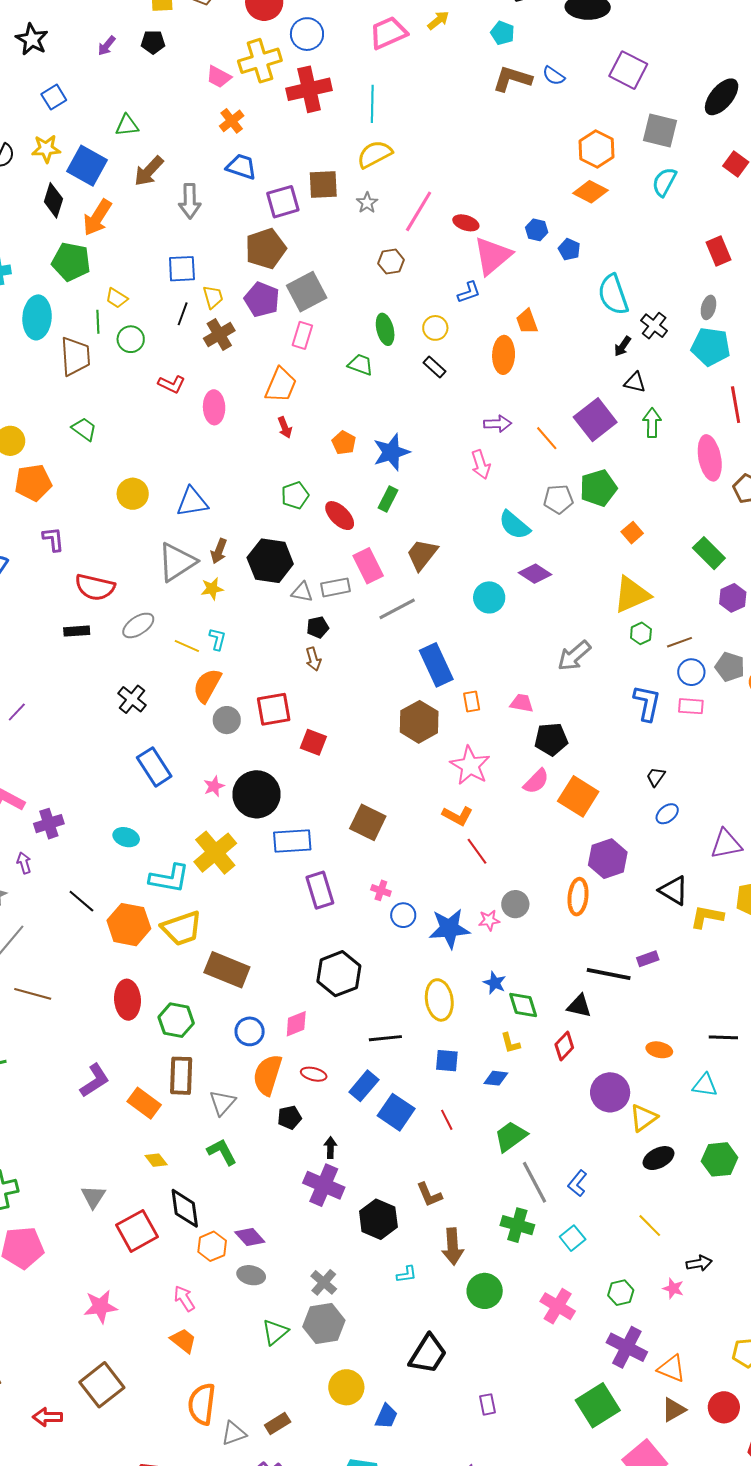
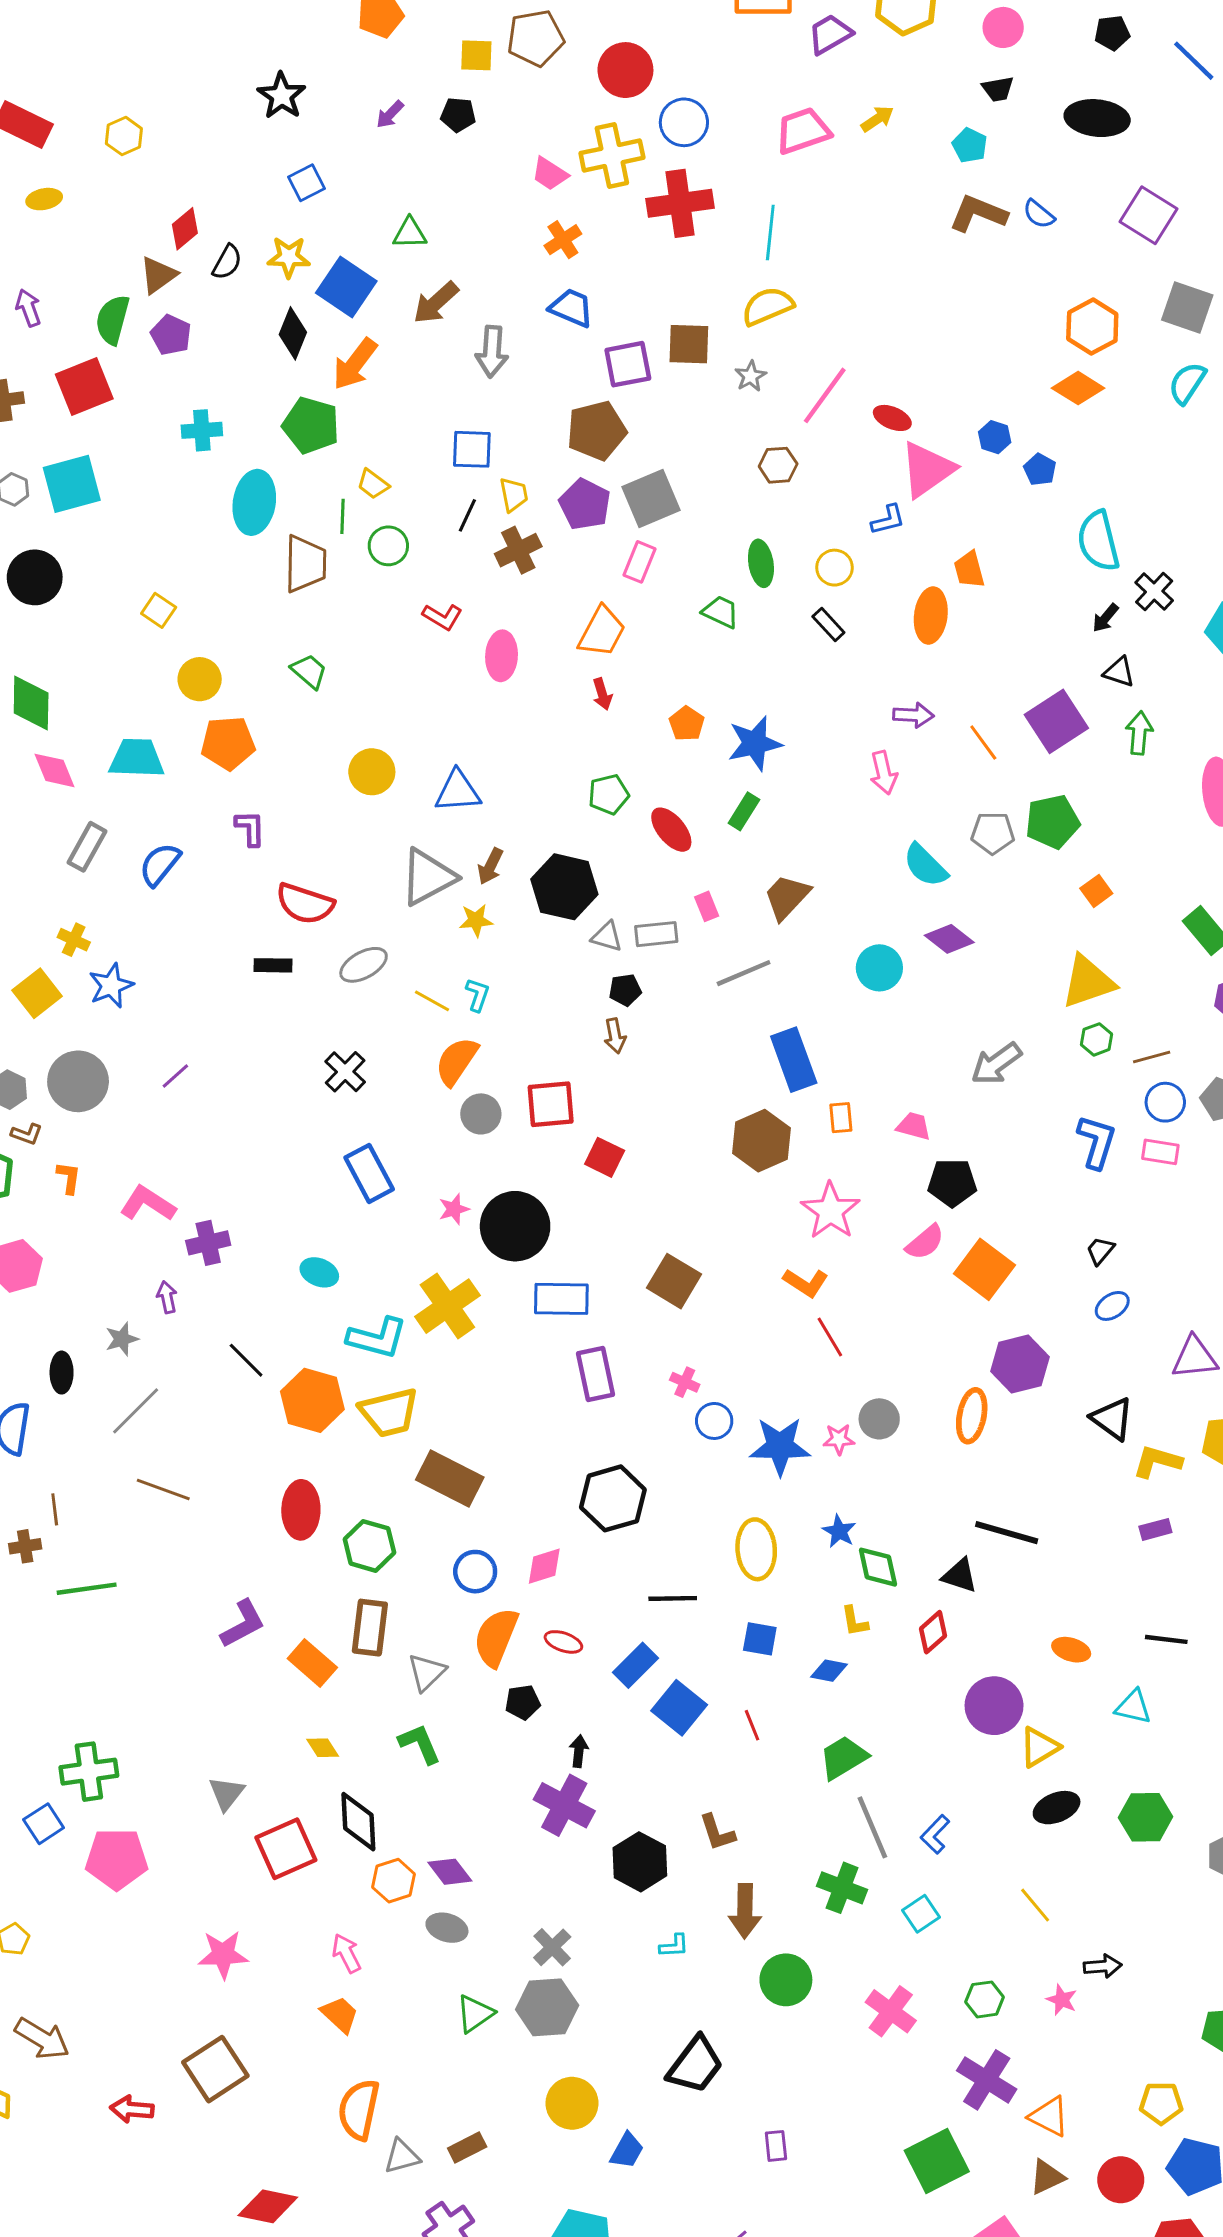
pink rectangle: (368, 566) -> (707, 906), size x0.6
purple rectangle: (648, 959) -> (1155, 1529), moved

